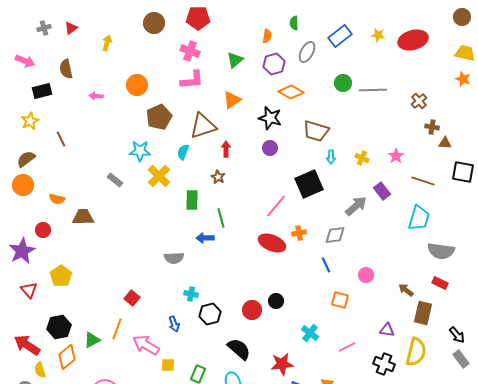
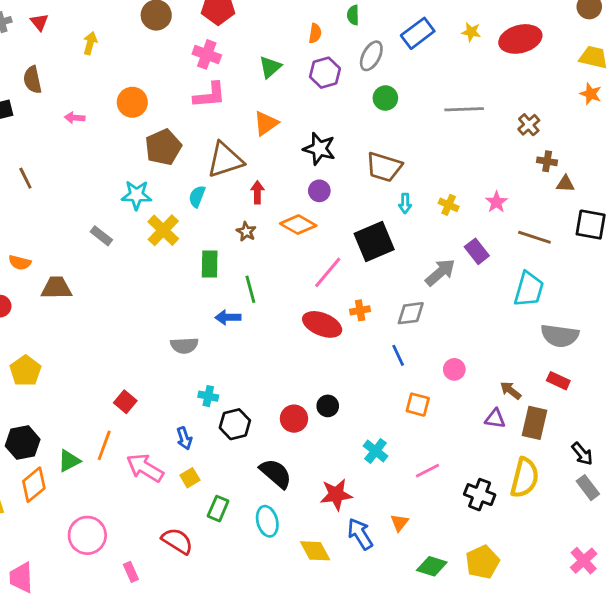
red triangle: (71, 28) -> (39, 22), turned -32
green circle: (343, 83) -> (385, 98), moved
orange diamond: (291, 92) -> (298, 225), moved
purple triangle: (387, 330) -> (495, 419), moved
yellow square: (168, 365) -> (190, 478), moved, turned -32

